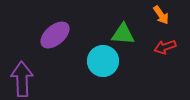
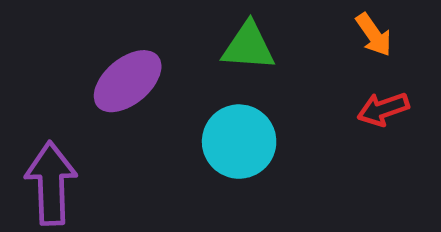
green triangle: (123, 34) -> (248, 46), moved

